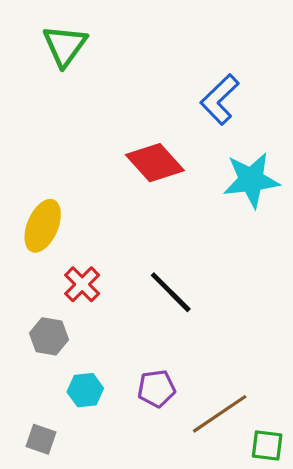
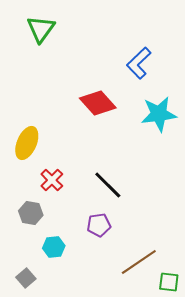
purple pentagon: (156, 389) -> (99, 225), moved
gray square: (41, 439) -> (26, 278), turned 30

